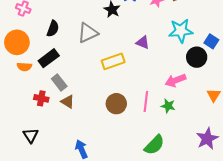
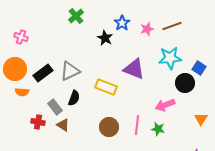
black semicircle: (53, 29) -> (74, 98), moved
gray triangle: (88, 33) -> (70, 71), moved
purple triangle: (143, 42) -> (134, 69), size x1.6
black rectangle: (49, 58) -> (43, 73), moved
yellow rectangle: (113, 61) -> (106, 87), turned 40

